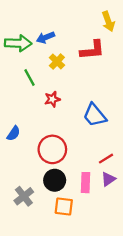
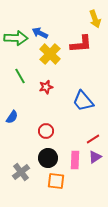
blue arrow: (46, 37) -> (40, 33), turned 49
yellow cross: (57, 61) -> (50, 54), size x1.5
green line: (30, 77) -> (20, 76), moved
red circle: (52, 149) -> (46, 131), size x0.6

